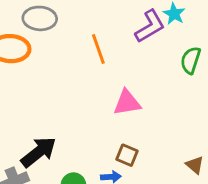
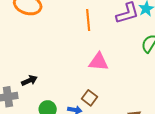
black arrow: (39, 152) -> (29, 81), size x0.6

